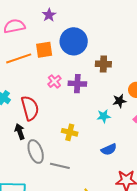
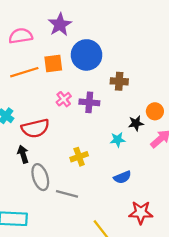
purple star: (49, 15) -> (60, 25), size x1.5
red semicircle: (30, 108) -> (35, 128), turned 90
yellow cross: (70, 132) -> (79, 157), turned -35

